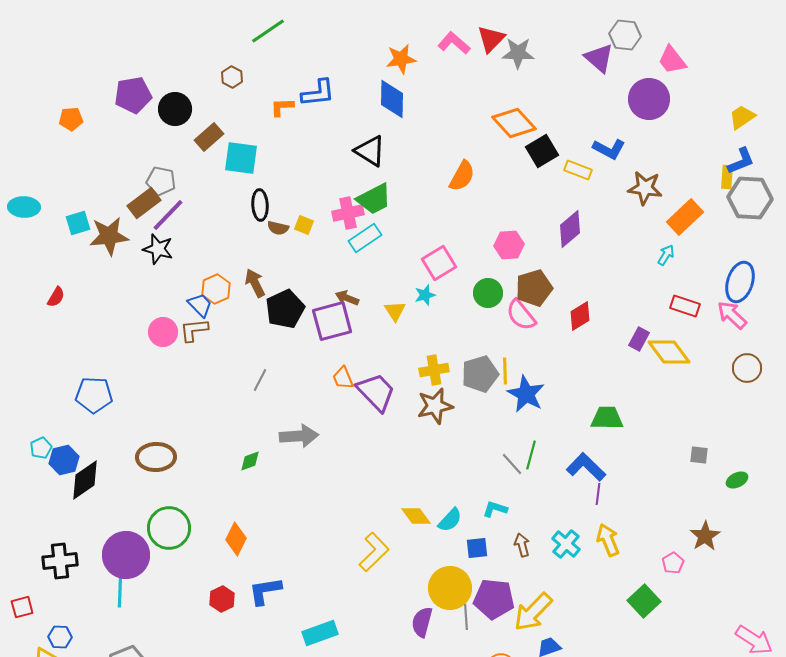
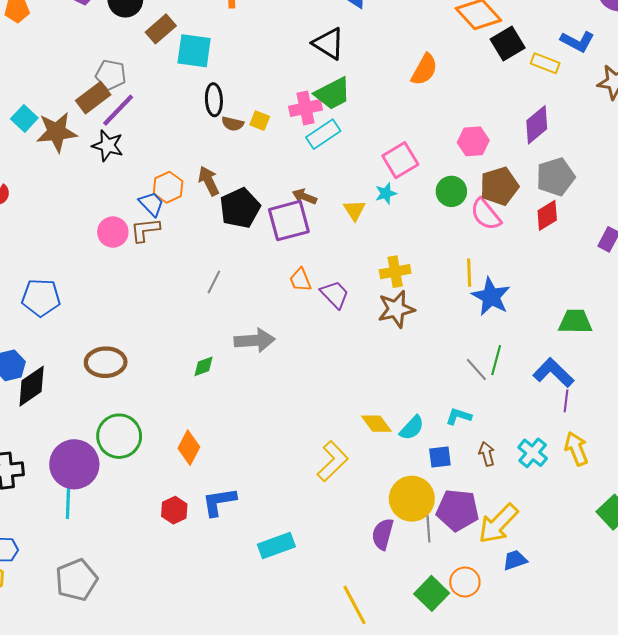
cyan square: (78, 223) -> (24, 118), turned -30
gray pentagon: (480, 374) -> (556, 177), moved
purple trapezoid: (376, 392) -> (335, 295), size x0.7

